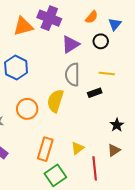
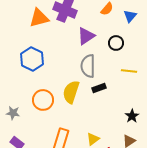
black circle: (101, 41) -> (116, 43), moved
yellow line: (107, 74) -> (129, 71), moved
black rectangle: (95, 93) -> (99, 88), moved

